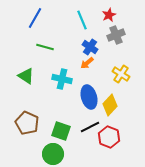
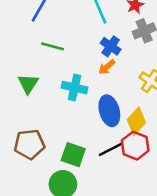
green triangle: (26, 76) -> (28, 84), turned 30
brown pentagon: (27, 123) -> (29, 144), turned -30
red hexagon: (109, 137) -> (135, 146), moved

